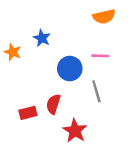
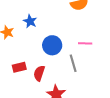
pink line: (100, 56) -> (85, 43), moved
red rectangle: (28, 113) -> (19, 67), moved

